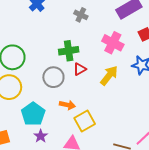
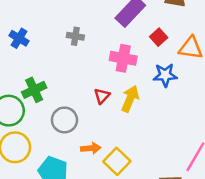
green cross: (69, 51) -> (34, 90), moved
red triangle: (80, 69) -> (102, 96), moved

